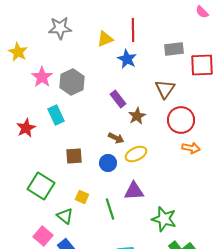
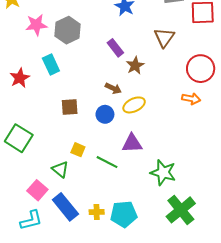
pink star: (42, 77) -> (36, 25), turned 30
red circle: (181, 120) -> (201, 69), moved
green square: (41, 186) -> (19, 138), moved
green line: (110, 209) -> (107, 162), turned -45

